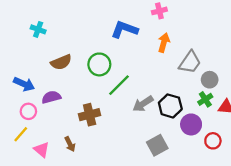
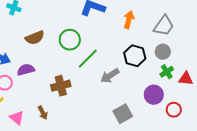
gray trapezoid: (190, 62) -> (164, 26), moved
gray circle: (210, 80) -> (163, 52), moved
black hexagon: (170, 106) -> (135, 56), moved

